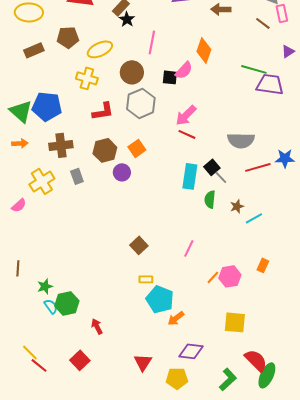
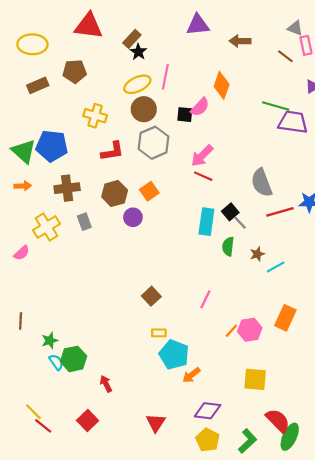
yellow ellipse: (100, 49) -> (137, 84), moved
gray semicircle: (241, 140) -> (262, 183), turned 68
orange rectangle: (263, 265) -> (285, 318), size x1.6
yellow pentagon: (177, 378) -> (208, 440), moved, turned 30

